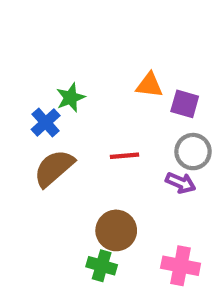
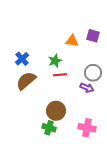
green star: (71, 98) -> (55, 61), moved
purple square: (185, 104) -> (93, 36), moved

